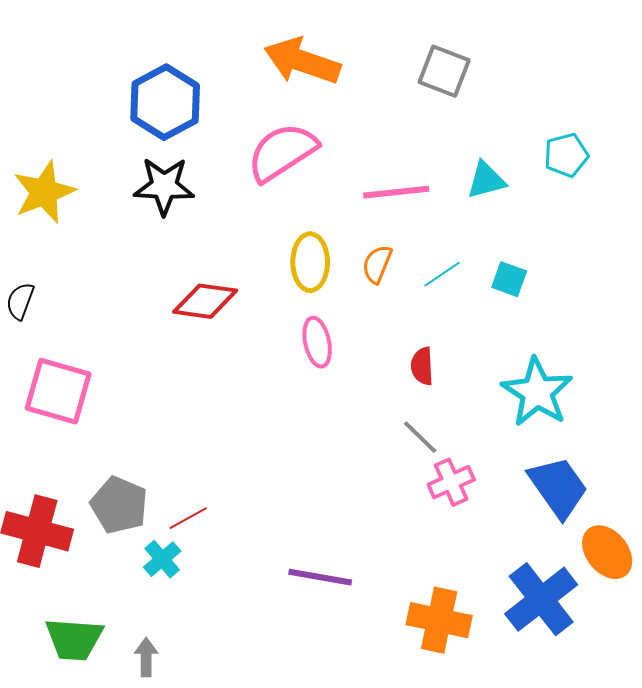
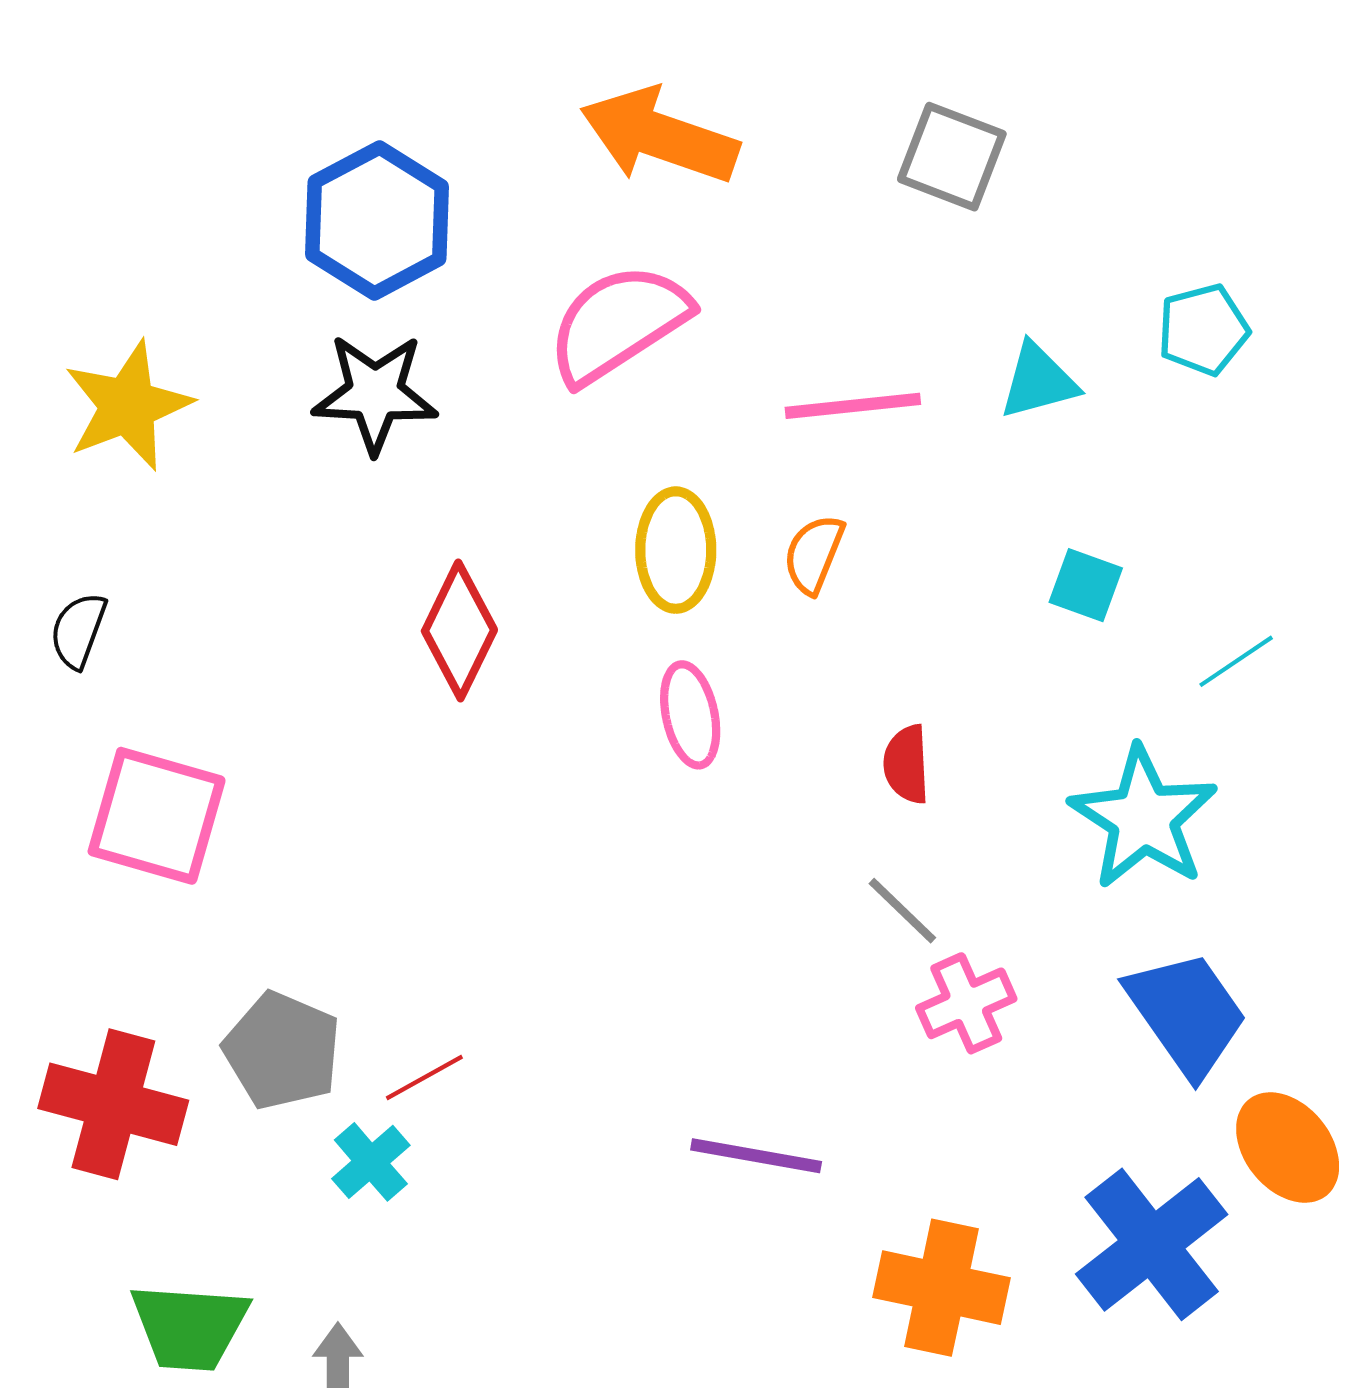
cyan line: (442, 274) -> (1236, 661), moved
red diamond: (205, 301) -> (459, 630), turned -72
purple line: (320, 577) -> (756, 1156), moved

